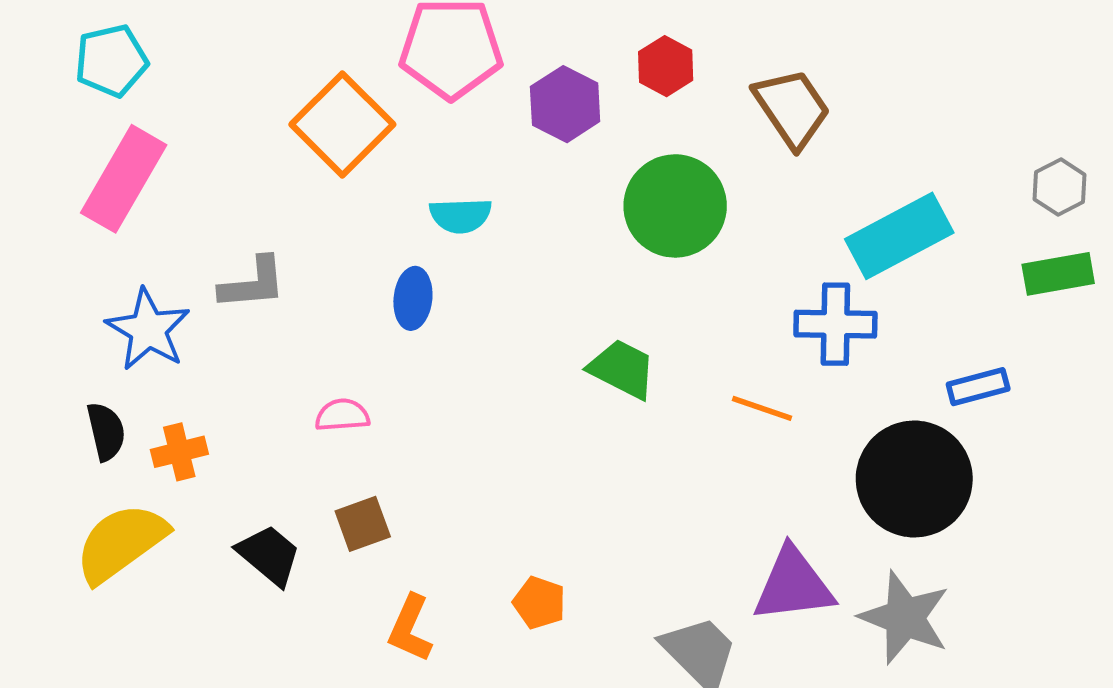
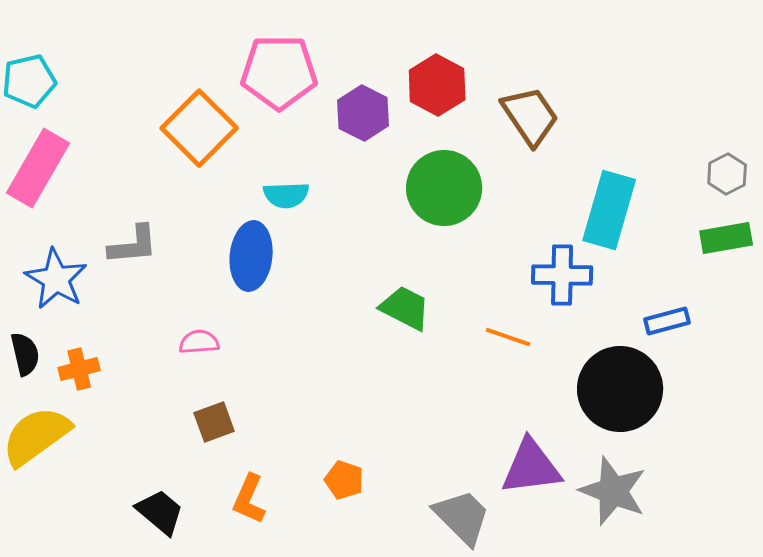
red hexagon: (666, 66) -> (437, 85), size x1.4
cyan rectangle: (899, 236) -> (609, 210), turned -46
blue ellipse: (413, 298) -> (251, 256), size x1.5
black trapezoid: (269, 555) -> (160, 512), moved

